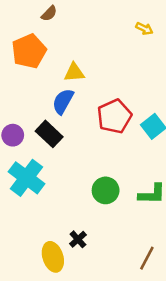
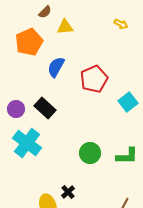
yellow triangle: (74, 72) -> (65, 27), moved
blue semicircle: (63, 101) -> (56, 67), moved
red pentagon: (114, 116) -> (94, 79), moved

